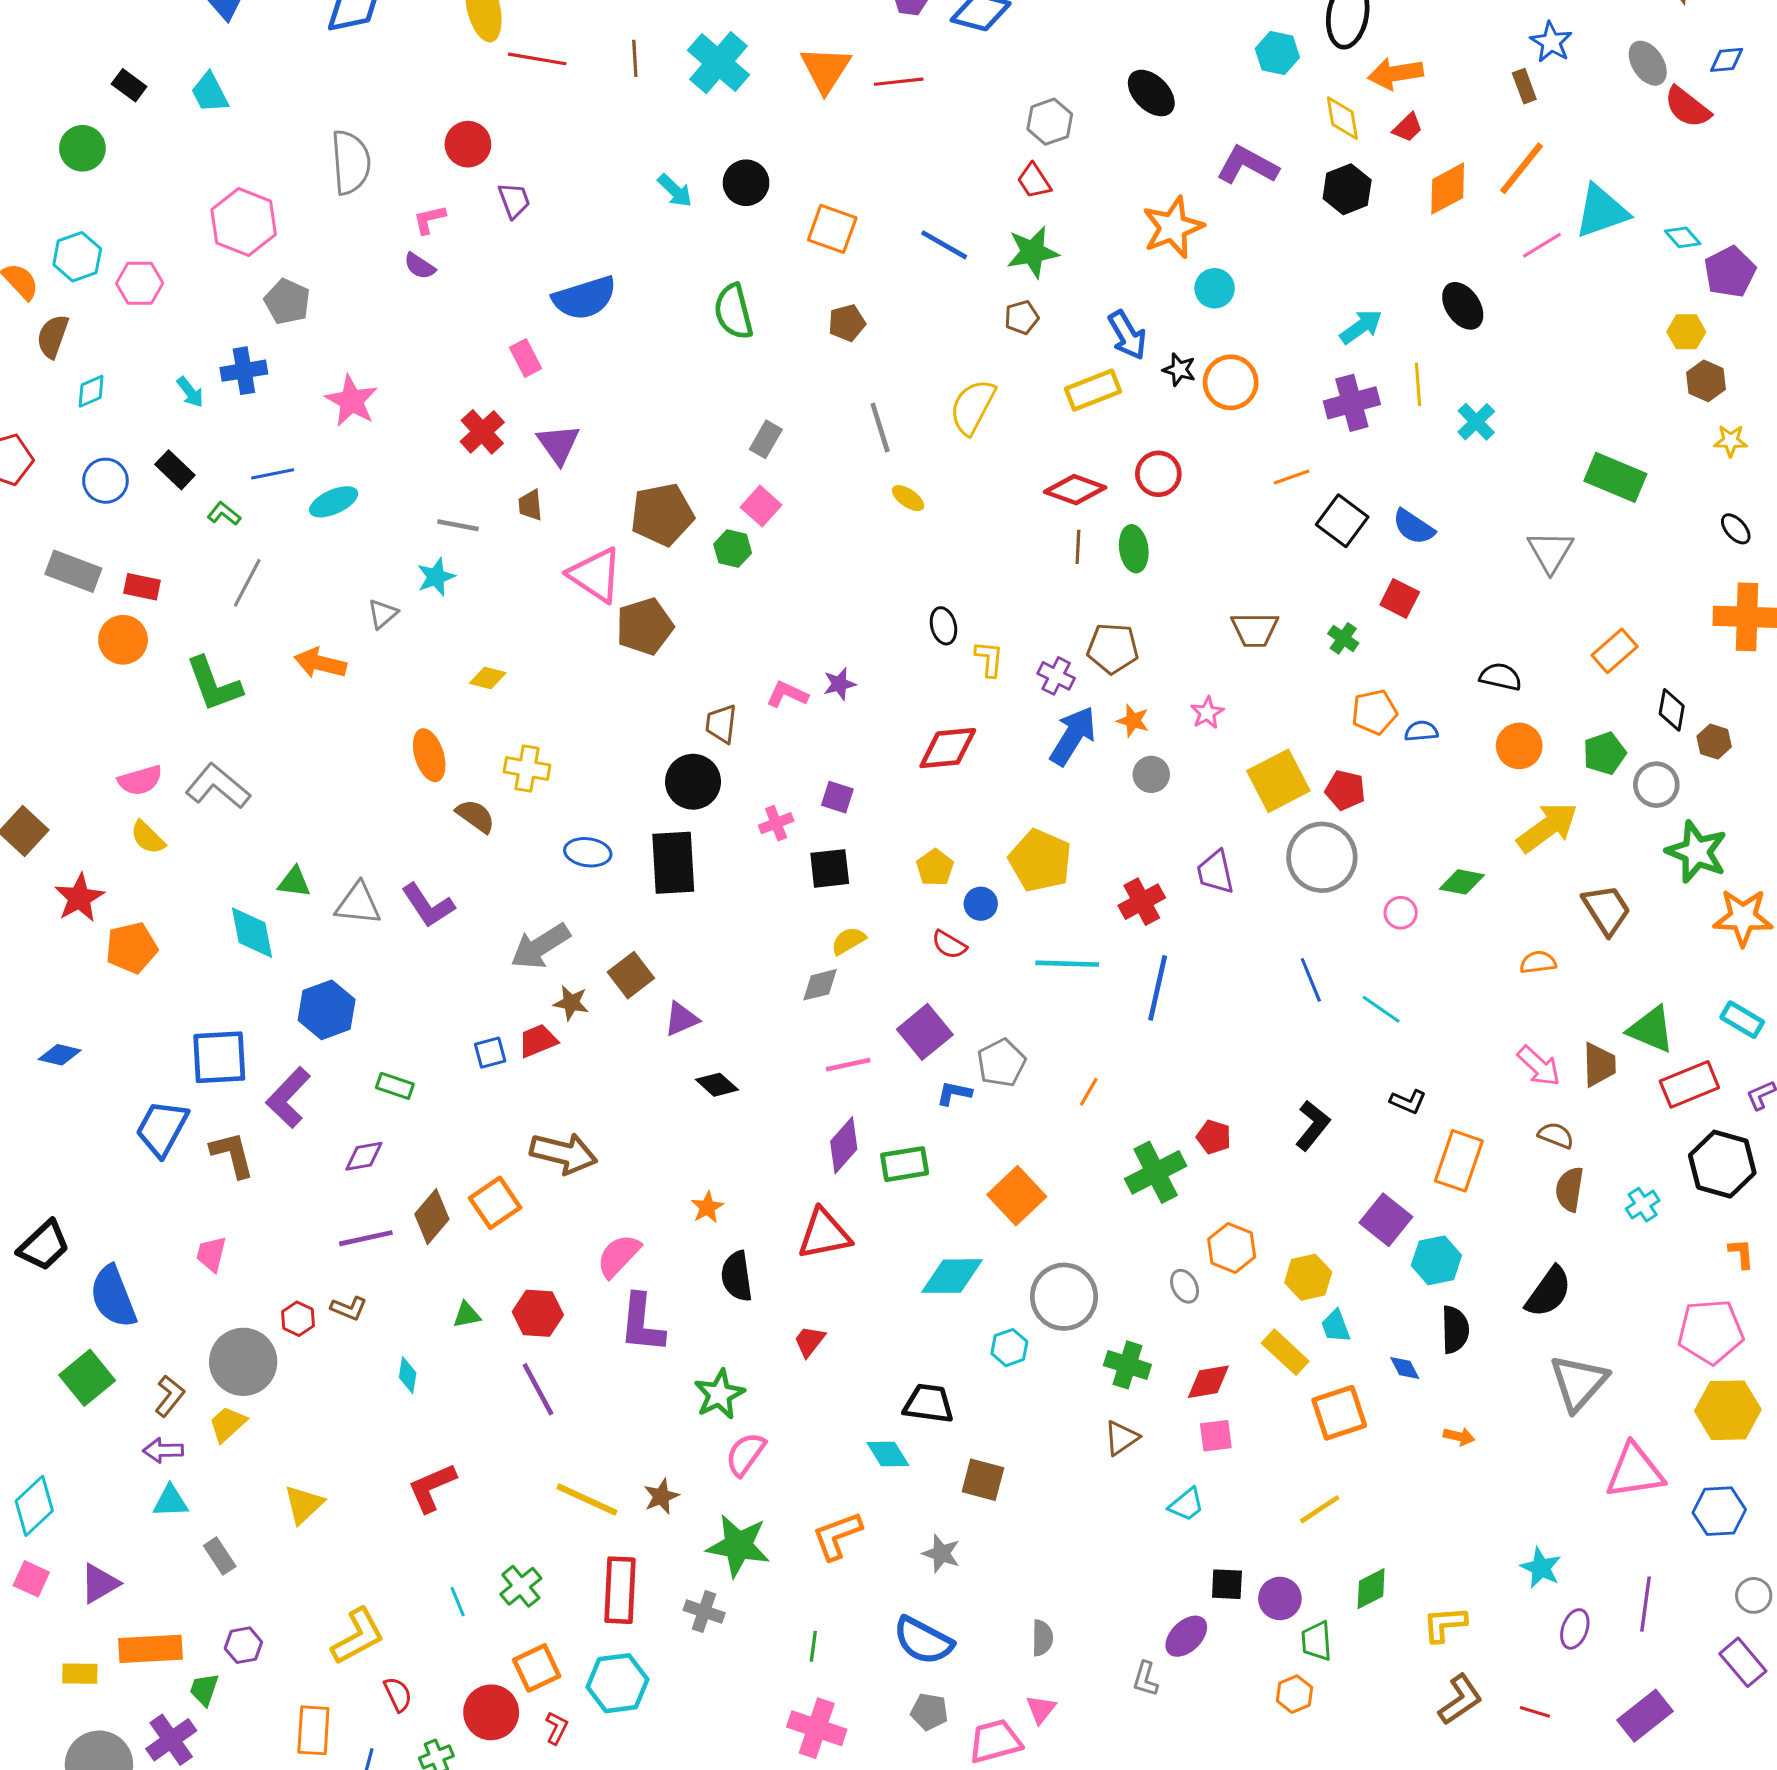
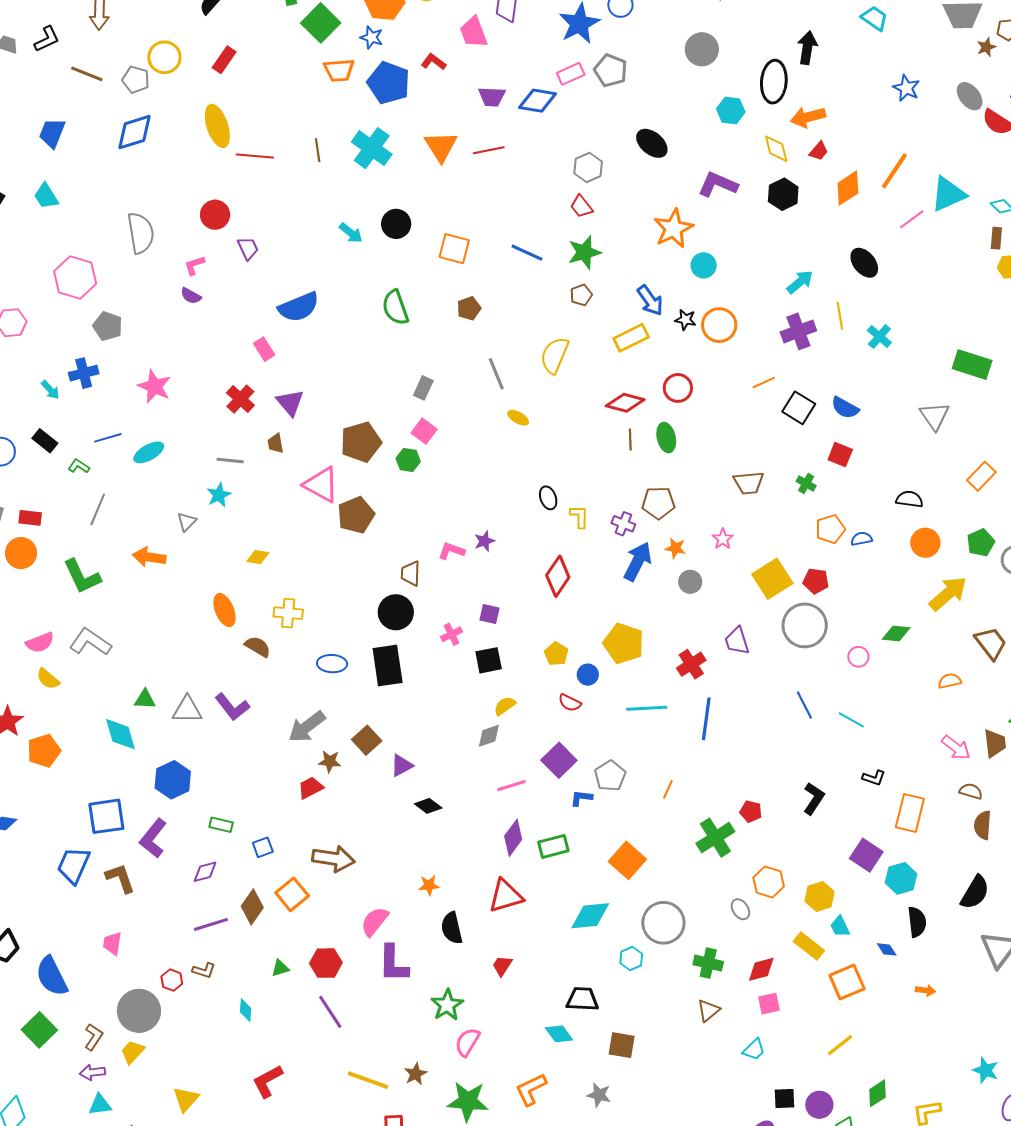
brown rectangle: (1524, 86) -> (996, 238), moved, turned 30
red diamond: (948, 748) -> (558, 576), turned -45
blue square: (490, 1053) -> (263, 847), moved
orange star: (707, 1207) -> (429, 885), turned 30

